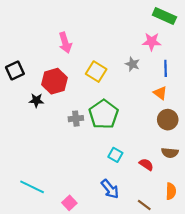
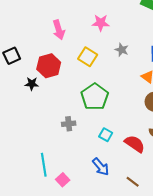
pink star: (152, 42) -> (101, 23), moved
gray cross: (76, 119) -> (69, 124), moved
red semicircle: (146, 164) -> (135, 144), size x1.5
cyan line: (32, 187) -> (44, 165), moved, turned 55

